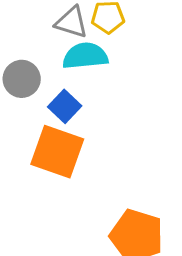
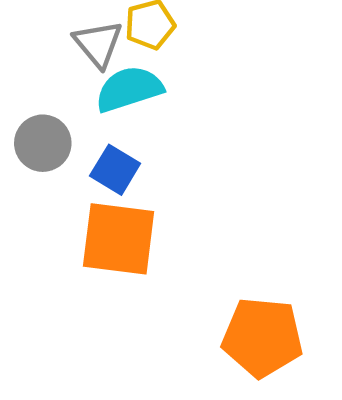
gray triangle: (72, 22) -> (98, 44), turned 45

